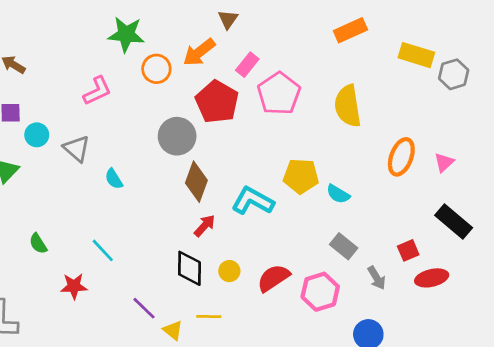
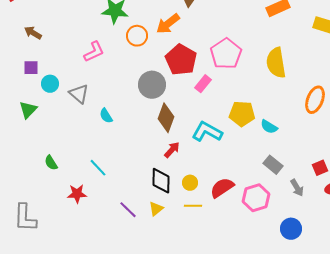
pink rectangle: (247, 65) -> (203, 84), moved
yellow line: (209, 316) -> (193, 206), moved
yellow triangle: (173, 330) -> (156, 209), moved, turned 42

